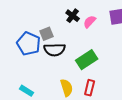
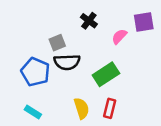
pink semicircle: (90, 22) -> (119, 37), moved
blue pentagon: (29, 44) -> (35, 72), moved

